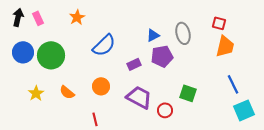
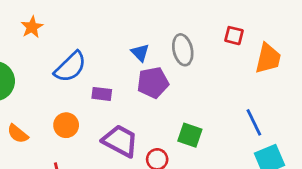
blue triangle: (153, 35) -> (140, 53), turned -48
orange trapezoid: (225, 46) -> (268, 58), moved
purple rectangle: (134, 64) -> (102, 94), moved, turned 32

